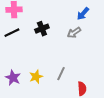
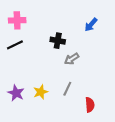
black cross: (42, 29) -> (58, 41), moved, turned 32
gray arrow: (74, 33) -> (72, 59), moved

